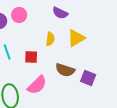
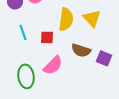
yellow triangle: (76, 38) -> (92, 18), turned -42
yellow semicircle: (50, 39) -> (66, 19), size x1.6

